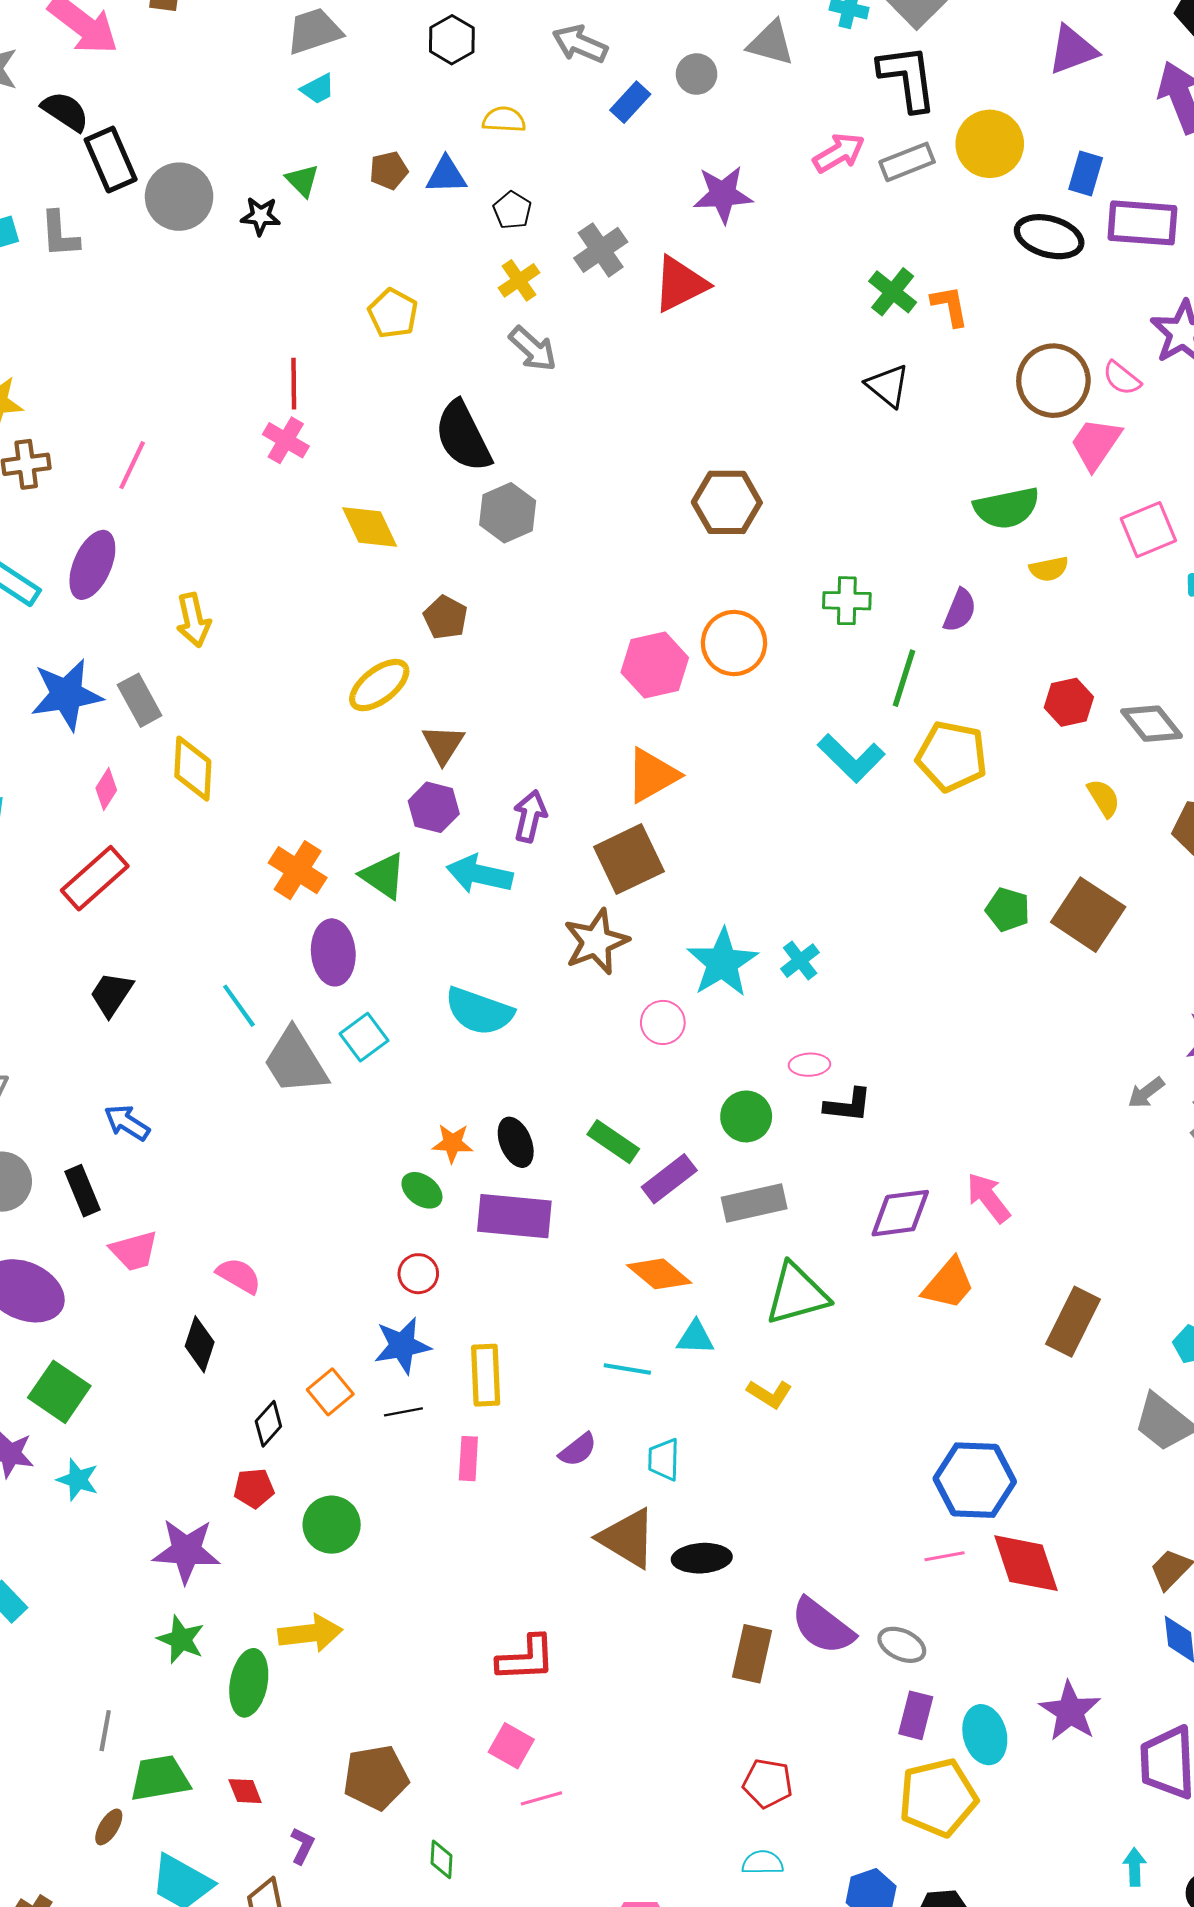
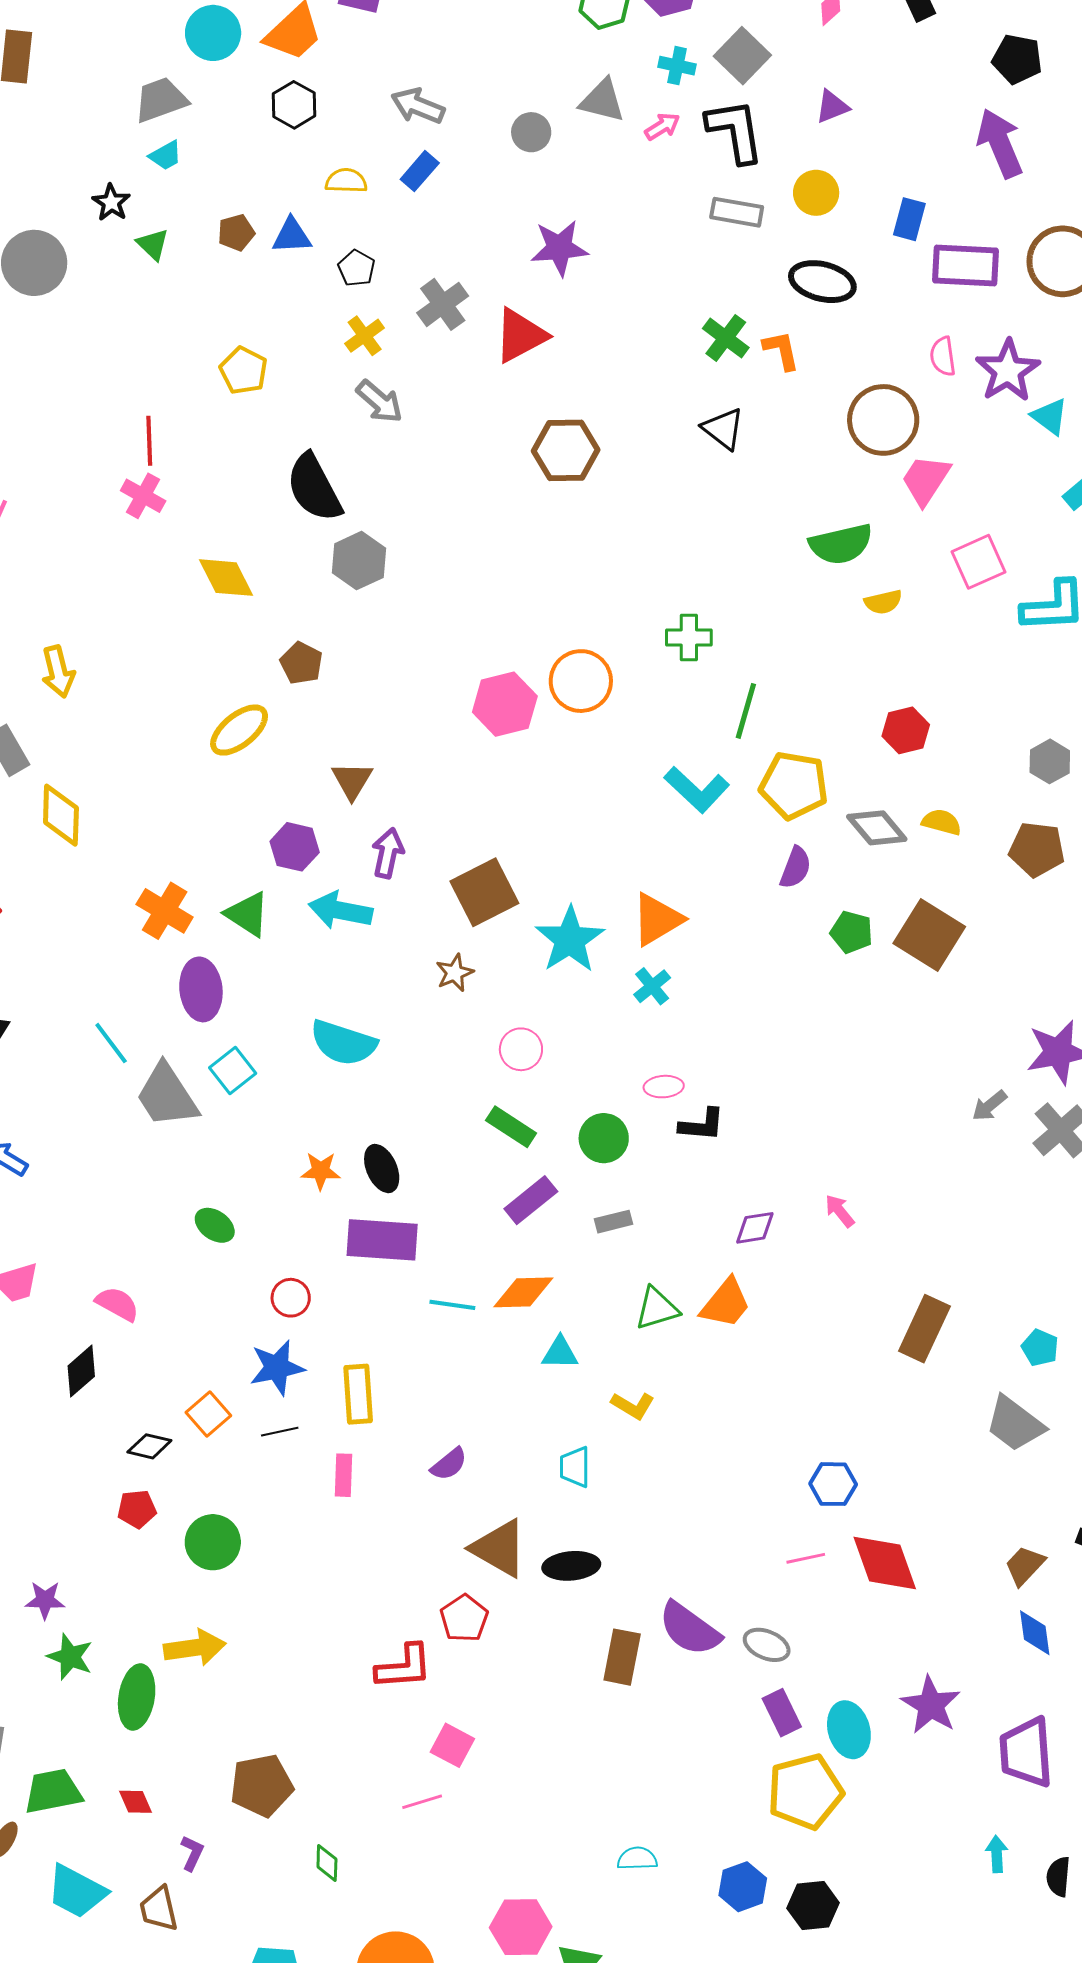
purple triangle: (1072, 50) -> (832, 107), moved, size x0.7
blue rectangle: (630, 102) -> (420, 171), moved
yellow circle: (990, 144) -> (816, 193), size x0.7
pink arrow: (839, 153) -> (662, 126), moved, size x0.7
gray rectangle: (907, 162) -> (737, 212), turned 33
black star: (261, 216) -> (111, 202), moved, turned 30
black ellipse: (1049, 237) -> (822, 282), moved
pink semicircle: (1122, 378) -> (943, 356), moved, turned 45
brown hexagon: (727, 502) -> (566, 450), moved
purple semicircle: (960, 610) -> (795, 868), moved
gray diamond: (1152, 724) -> (877, 828), moved
brown triangle: (443, 744) -> (352, 780), moved
orange triangle: (652, 775) -> (657, 919), moved
yellow semicircle: (1104, 798) -> (942, 822), turned -42
brown star: (596, 942) -> (455, 973), size x0.6
cyan star: (722, 963) -> (570, 940), moved
green rectangle: (613, 1142) -> (511, 1127), moved
green ellipse: (422, 1190) -> (215, 1225), moved
pink arrow: (988, 1198) -> (840, 1211), size x0.7
gray rectangle: (754, 1203) -> (614, 1222), size x0.6
purple diamond: (900, 1213) -> (755, 1228), size x0.7
orange diamond: (659, 1274) -> (523, 1292), turned -40
orange trapezoid: (949, 1284) -> (726, 1303), moved
green triangle: (797, 1294) -> (657, 1309), size x0.7
black diamond: (200, 1344) -> (81, 1371), turned 32
cyan line: (627, 1369) -> (452, 1305), moved
black diamond: (268, 1424) -> (149, 1446), turned 63
cyan trapezoid: (664, 1459) -> (575, 1467), moved
blue hexagon: (975, 1480) -> (833, 1484), size x0.6
purple star: (186, 1551) -> (45, 1600), moved, size x0.6
purple rectangle: (916, 1715) -> (782, 1713), turned -39
pink square: (511, 1746) -> (452, 1745), moved
red pentagon: (768, 1783) -> (464, 1618), moved, turned 30

